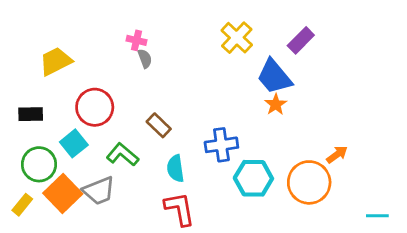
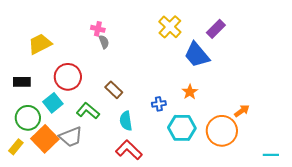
orange star: (276, 104) -> (190, 92), moved
blue cross: (221, 145) -> (159, 104), size x0.6
red L-shape: (180, 209) -> (129, 150), turned -36

